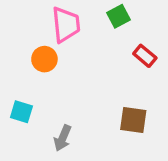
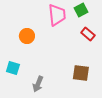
green square: (118, 16) -> (81, 10), moved
pink trapezoid: (66, 25) -> (57, 15), moved

